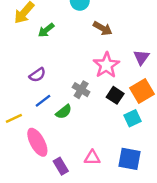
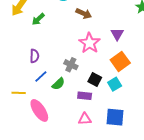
purple semicircle: (37, 75) -> (34, 56), turned -48
black square: (115, 95) -> (95, 80), moved
yellow line: (14, 118) -> (19, 93), turned 32
purple rectangle: (61, 166) -> (85, 96), moved, turned -48

